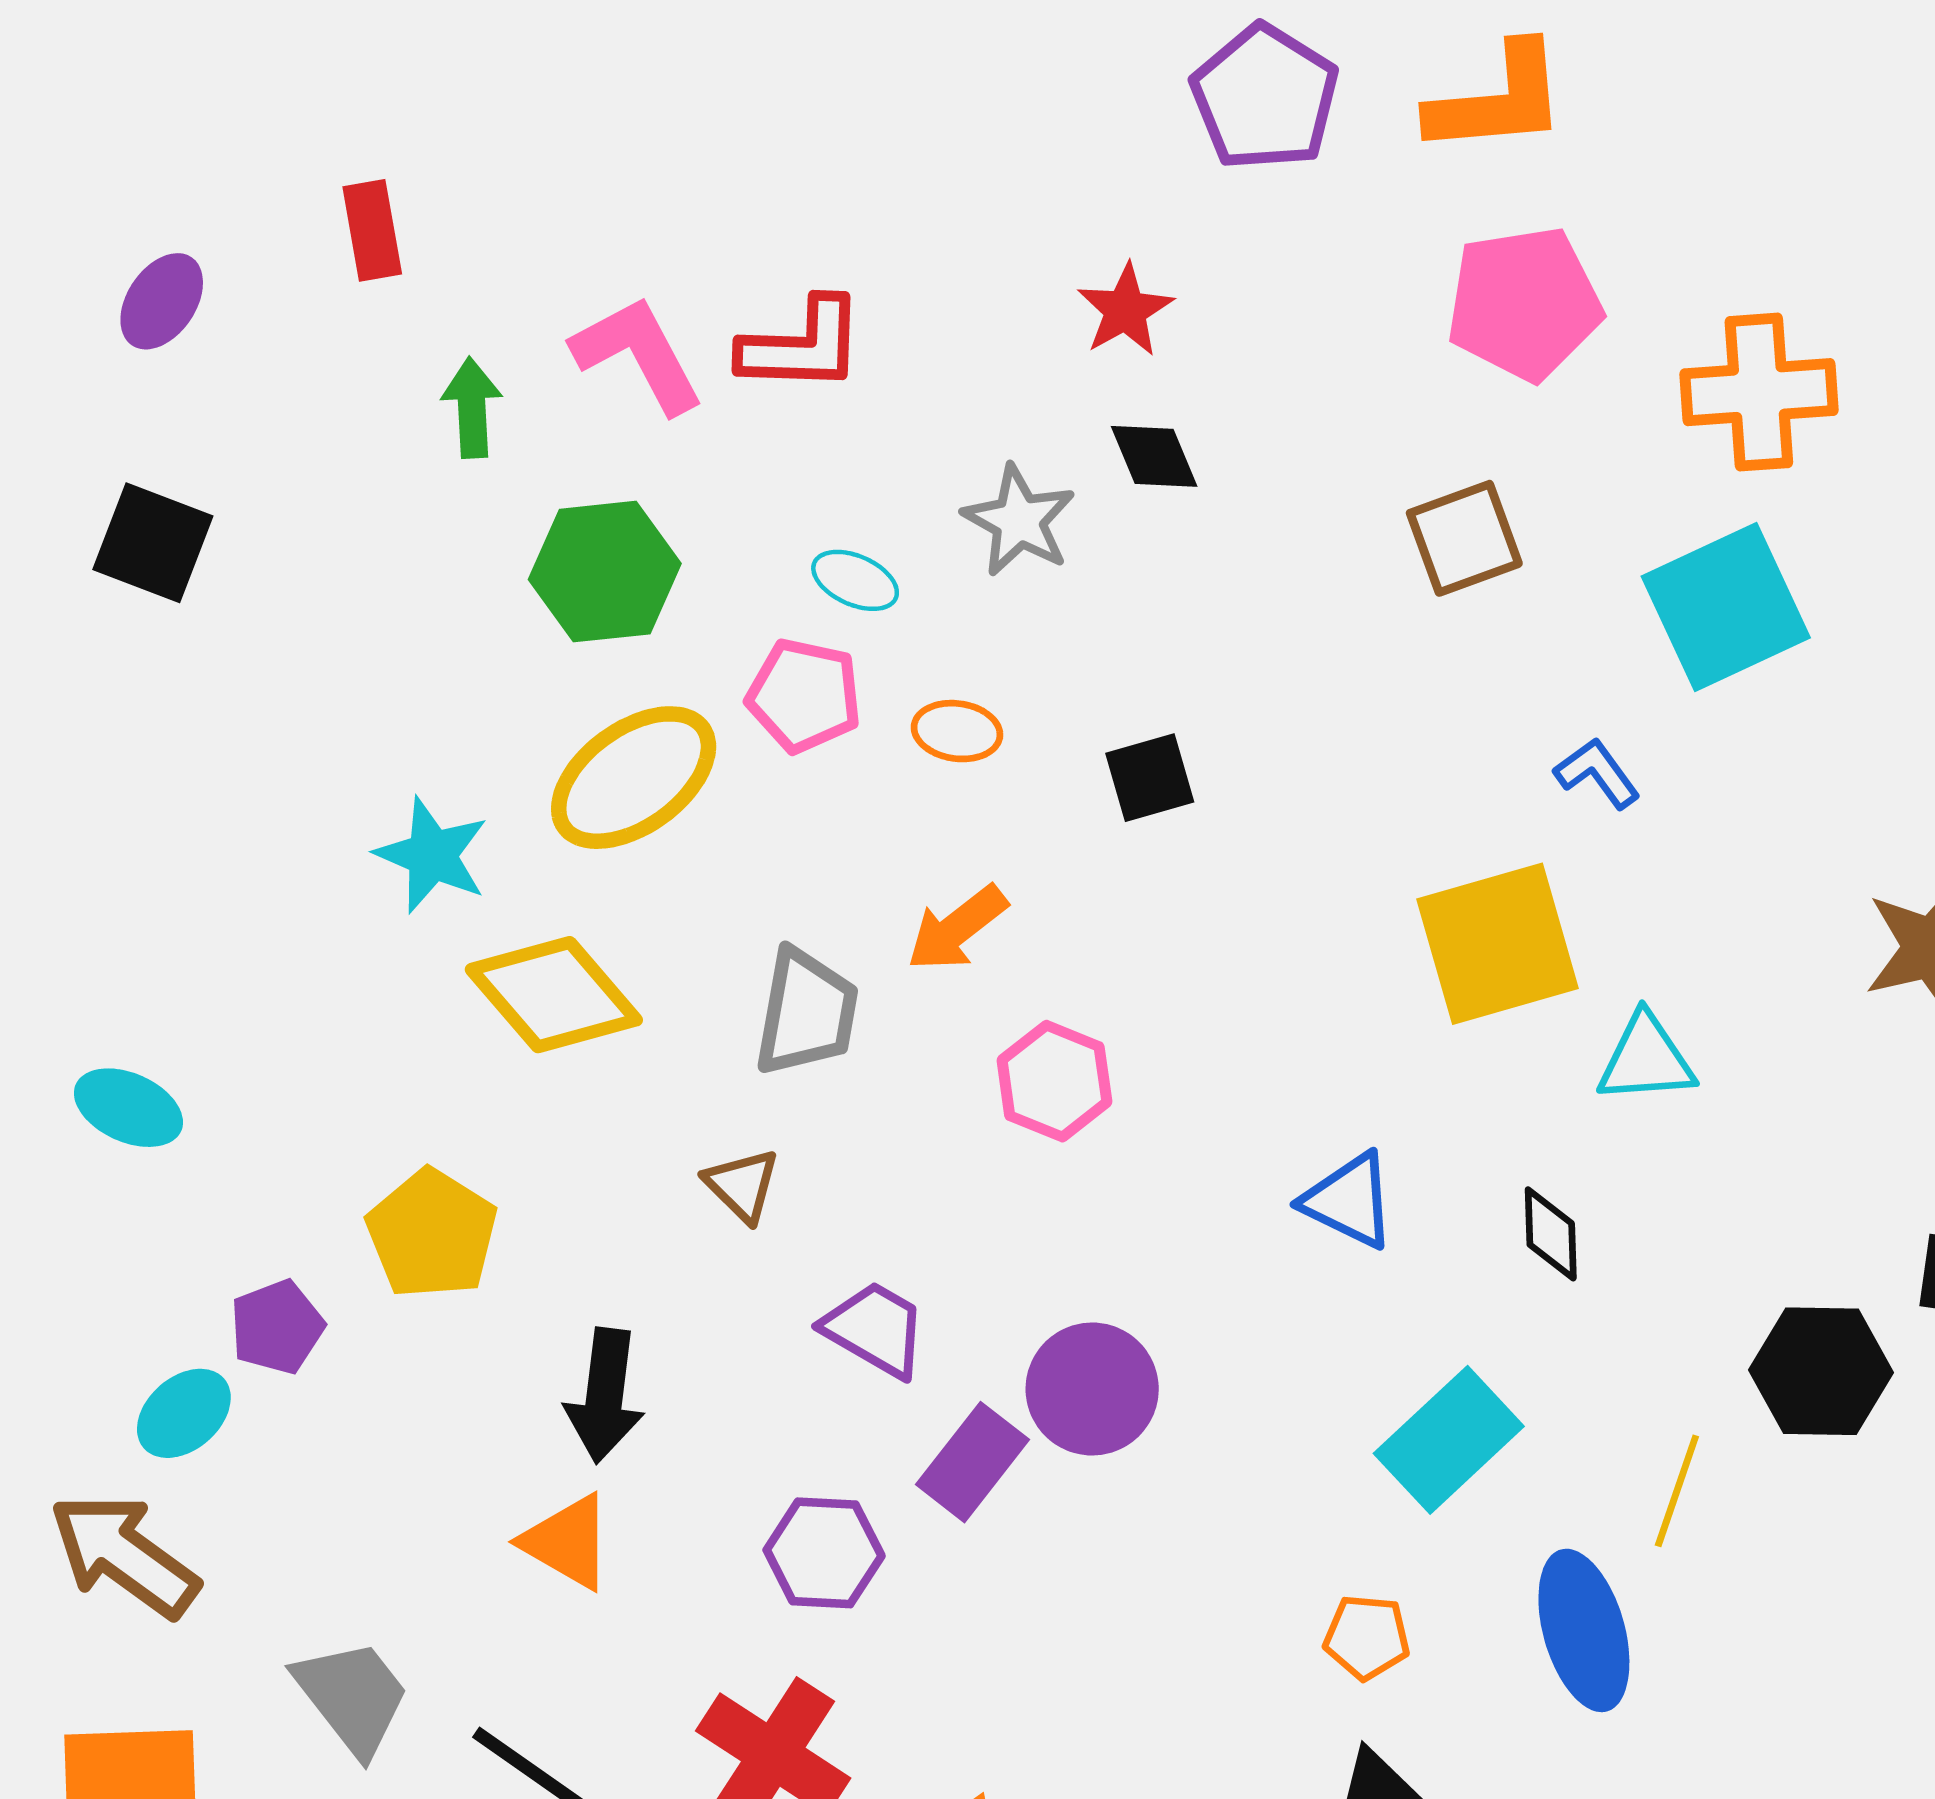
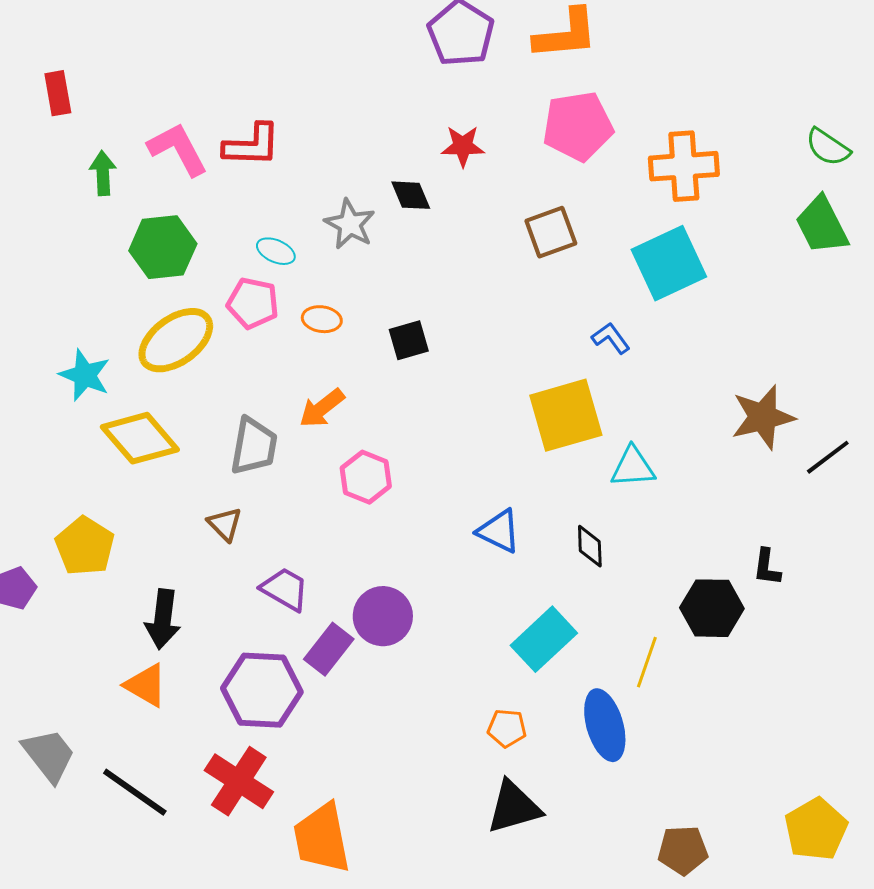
red star: (1125, 310) -> (463, 146), moved, turned 30
purple hexagon: (824, 1553) -> (262, 690), size x1.5

